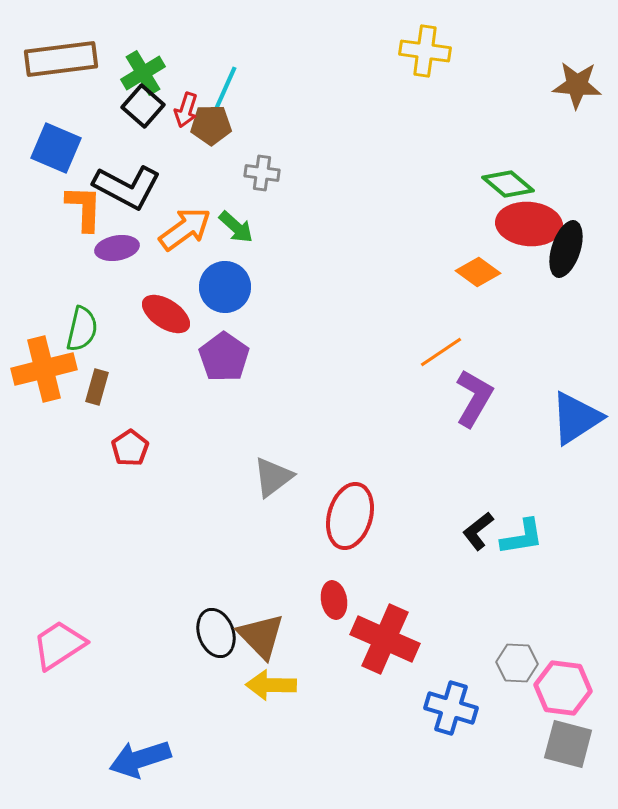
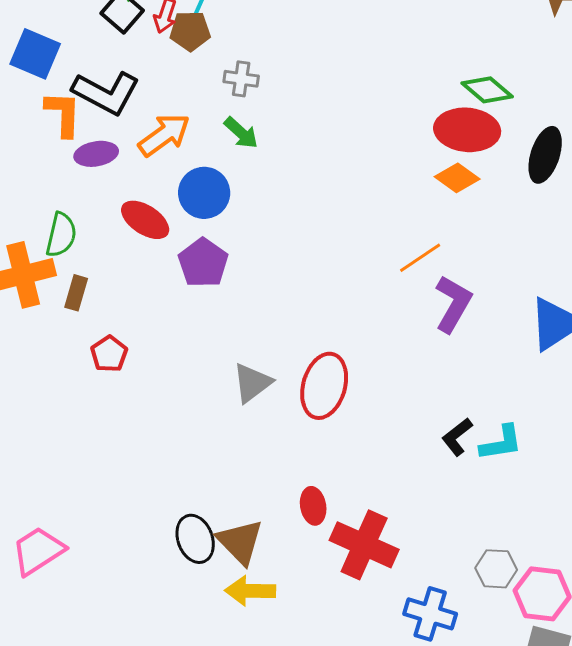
red ellipse: (529, 224) -> (467, 130), moved
green arrow: (236, 227) -> (241, 133), moved
red ellipse: (350, 516) -> (324, 386), moved

